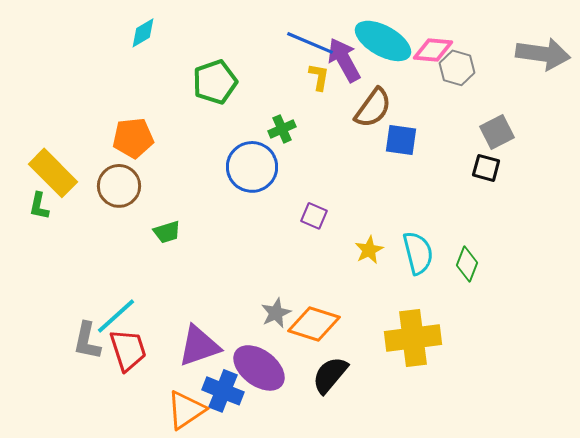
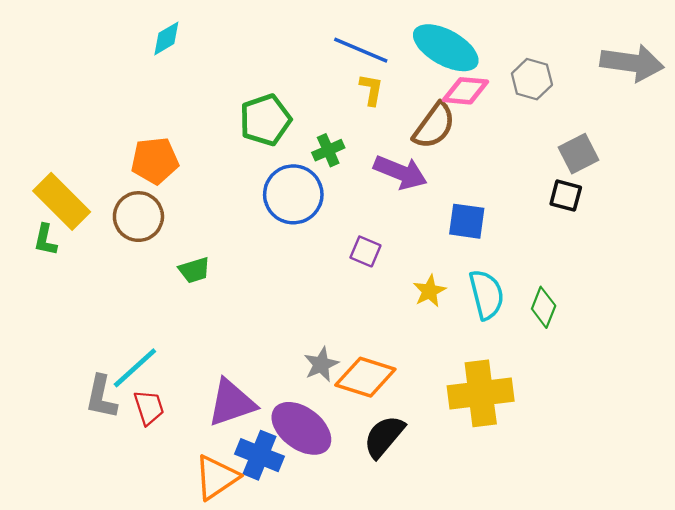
pink diamond: (433, 50) -> (466, 91), moved
purple arrow: (344, 60) -> (400, 172), moved, turned 141
green pentagon: (215, 82) -> (265, 120), moved
blue square: (401, 140) -> (467, 221), moved
red trapezoid: (128, 350) -> (149, 407), size x0.7

